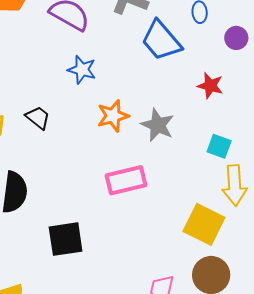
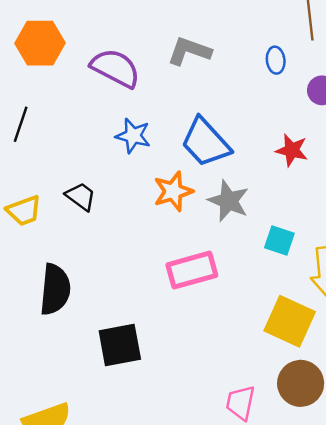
blue trapezoid: (161, 41) -> (206, 142), moved
cyan square: (219, 146) -> (279, 241), moved

